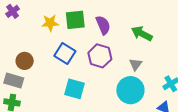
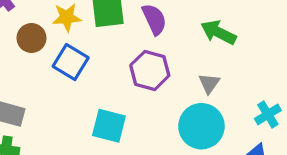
blue square: (65, 54) -> (71, 62), moved
brown circle: (25, 61) -> (32, 38), moved

